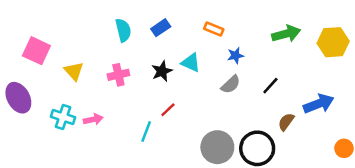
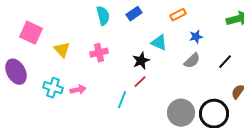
orange rectangle: (214, 29) -> (178, 15), turned -49
black star: (162, 71) -> (141, 61), moved

